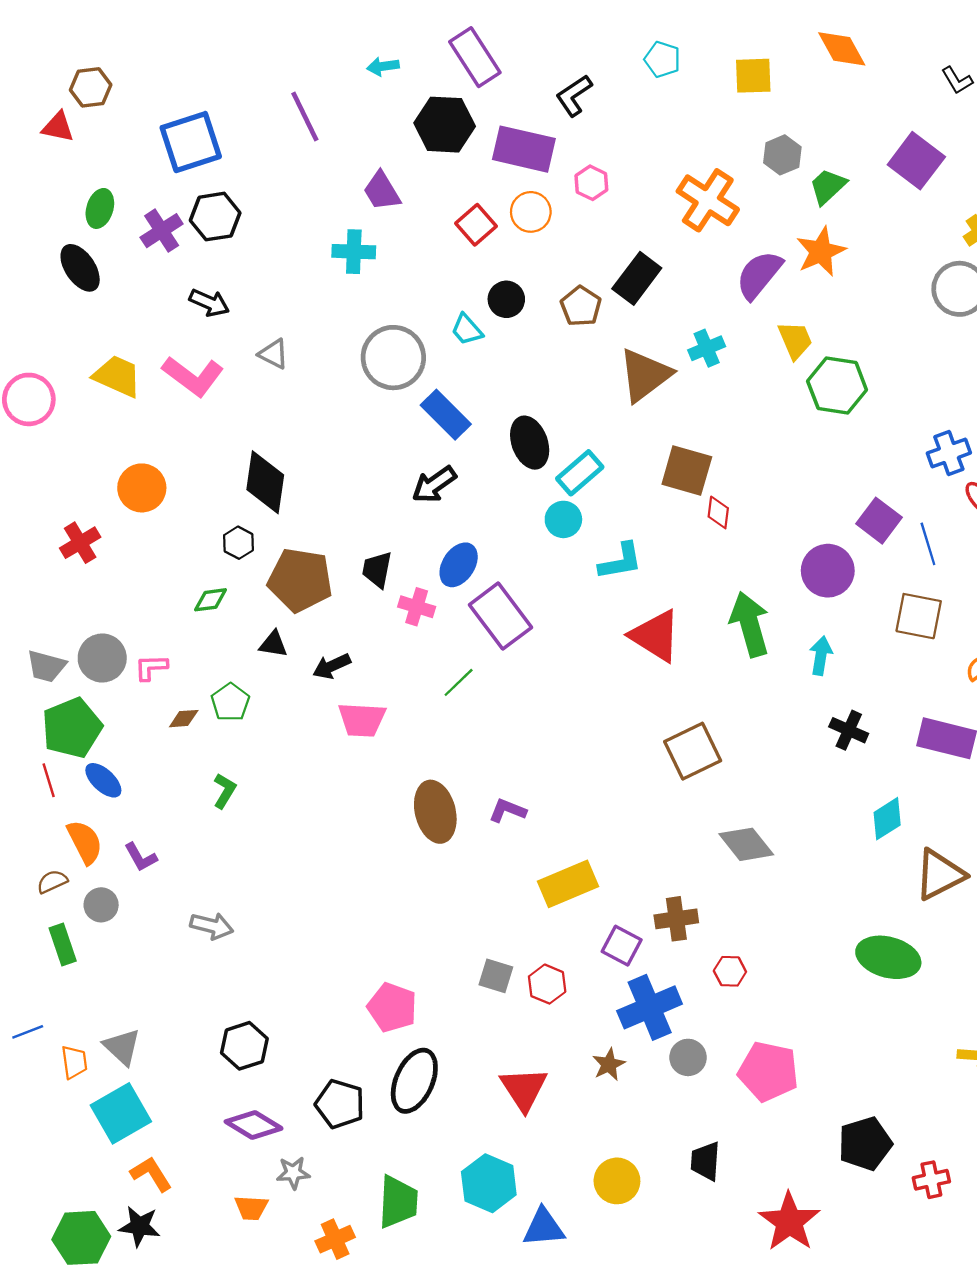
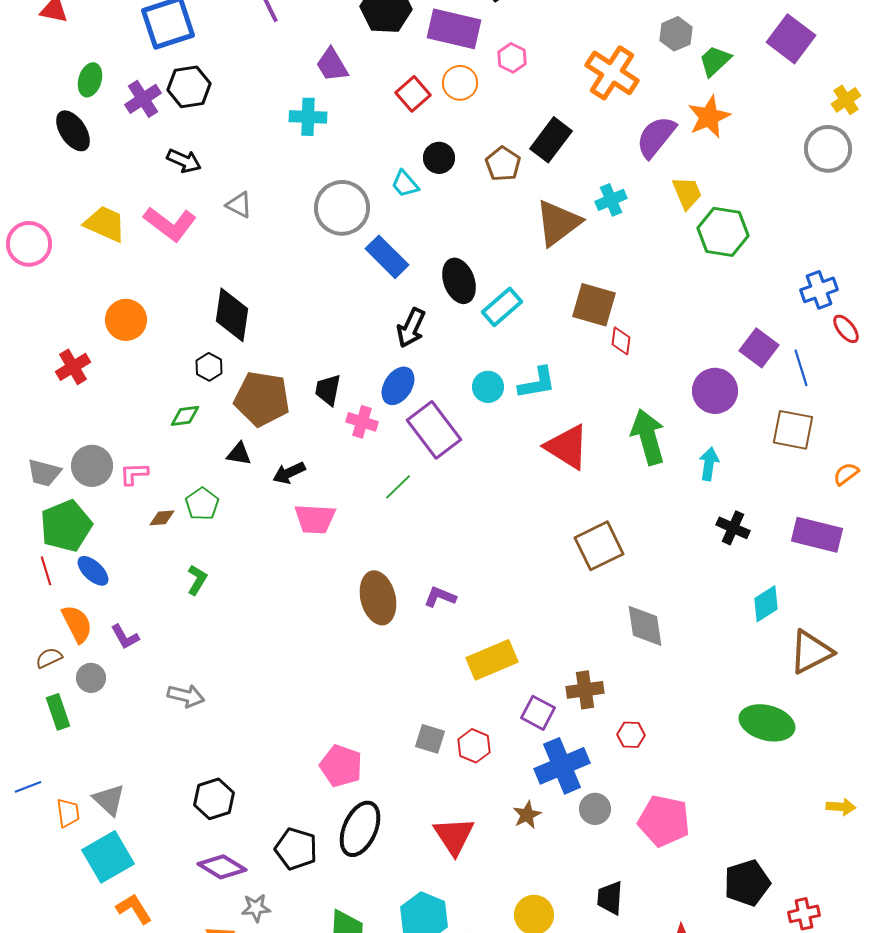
black arrow: (434, 484) -> (411, 328), moved, turned -30
cyan circle: (563, 519) -> (488, 387), moved
gray diamond: (746, 844) -> (645, 626), turned 30

